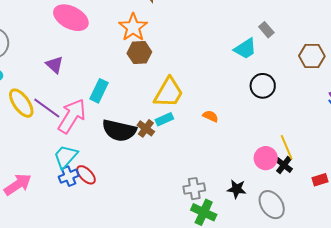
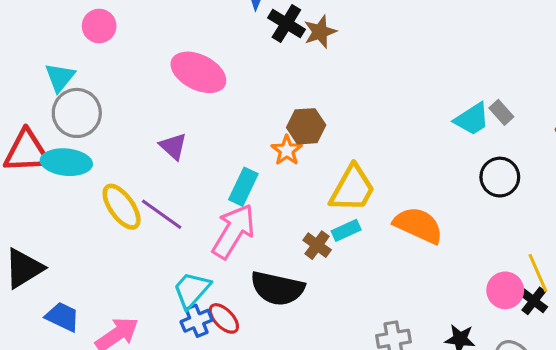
orange star: (133, 27) -> (287, 150), moved, size x0.7
gray rectangle: (266, 30) -> (501, 112), moved
pink arrow: (72, 116) -> (234, 231), moved
orange semicircle: (210, 116) -> (418, 225), size x2.0
black semicircle: (119, 130) -> (277, 288), moved

